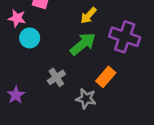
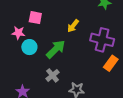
green arrow: (83, 44) -> (56, 49), moved
orange rectangle: (106, 77) -> (111, 63), moved

